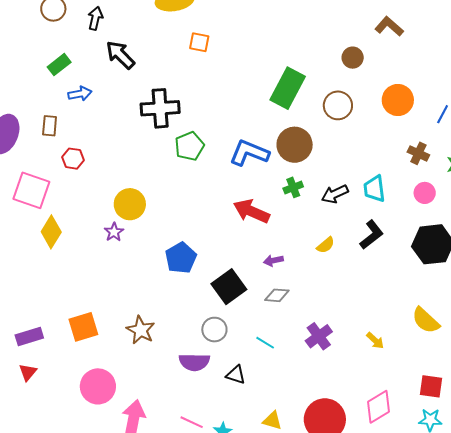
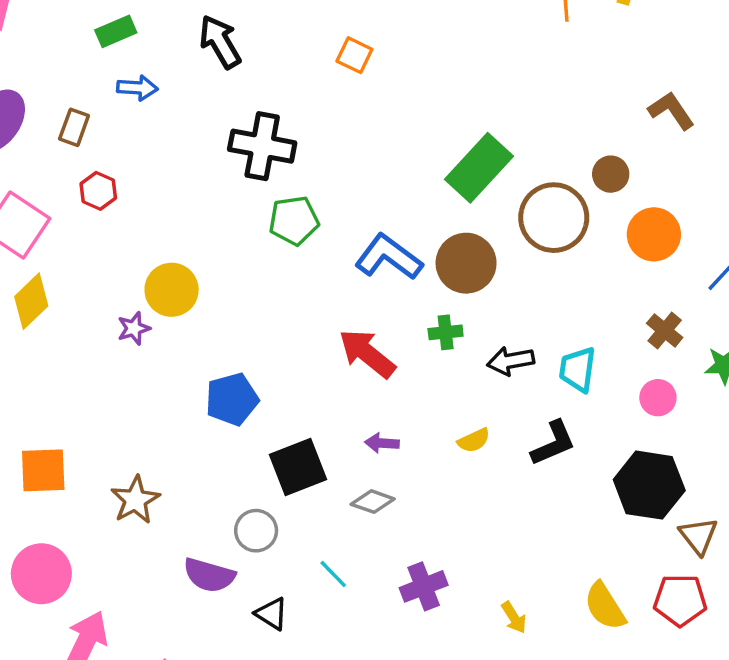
brown circle: (353, 58) -> (611, 174), moved
brown circle: (338, 105) -> (554, 218), size x1.4

